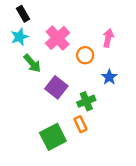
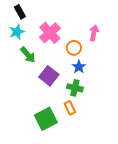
blue star: (109, 77) -> (79, 67), moved
green cross: (86, 101) -> (75, 88), turned 35

